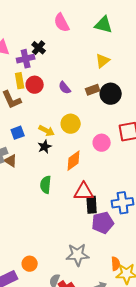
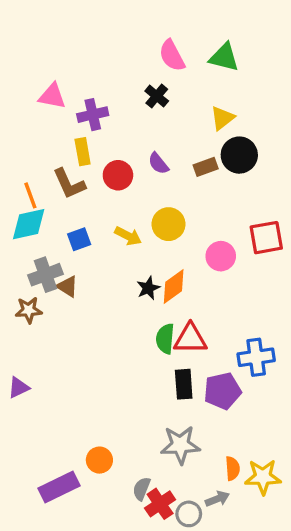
pink semicircle: (62, 23) -> (172, 56), moved
black cross: (39, 48) -> (157, 96), moved
red circle: (35, 85) -> (118, 175), moved
black circle: (111, 94) -> (239, 155), moved
black star: (45, 147) -> (148, 288), moved
green semicircle: (46, 185) -> (165, 339), moved
black rectangle: (92, 205) -> (184, 384), moved
orange semicircle: (116, 264) -> (233, 468), moved

